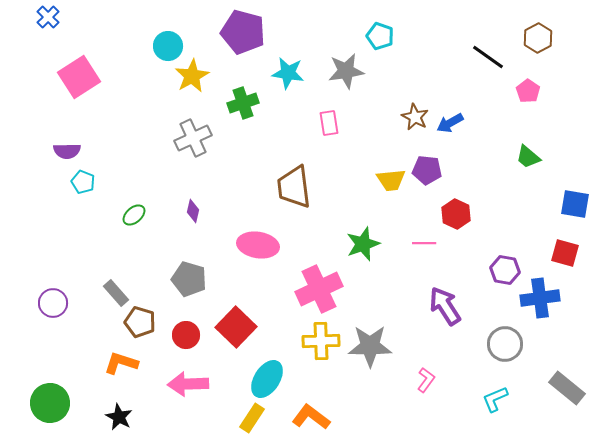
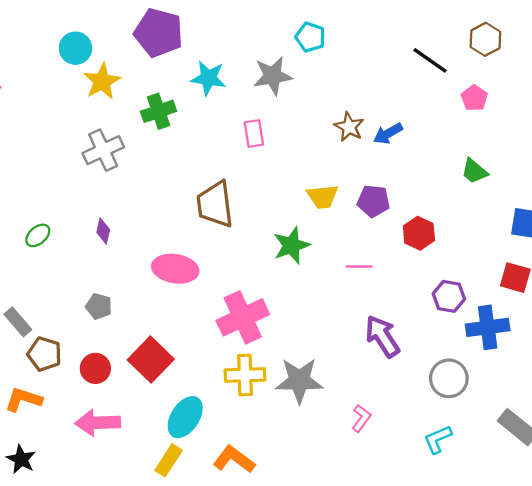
purple pentagon: (427, 170) -> (374, 201), moved
red hexagon: (456, 214) -> (419, 233), moved
green star: (363, 244) -> (292, 245), moved
gray pentagon: (189, 279) -> (99, 306), size x0.7

